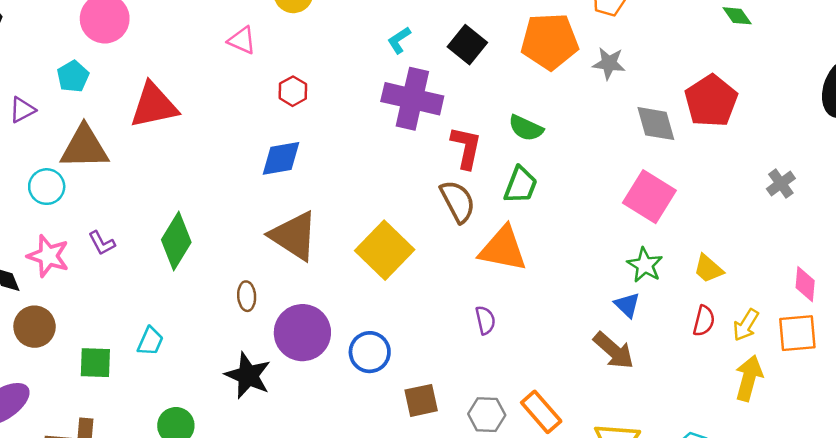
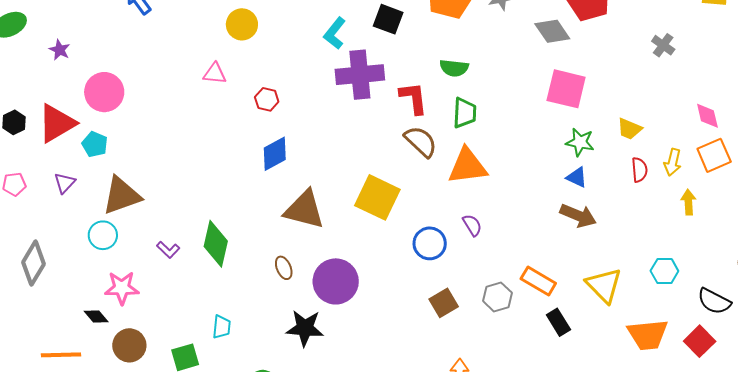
cyan L-shape: (399, 40) -> (335, 33), size x1.4
red triangle: (154, 106) -> (57, 123), moved
purple L-shape: (102, 243) -> (168, 250), moved
blue circle: (370, 352) -> (430, 243), moved
yellow arrow: (749, 378) -> (688, 202), size x0.7

